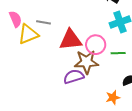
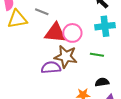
gray line: (44, 22) -> (42, 12), moved
pink circle: (96, 45) -> (72, 33), moved

